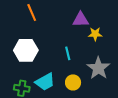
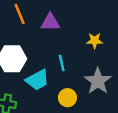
purple triangle: (81, 20) -> (50, 22), moved
cyan trapezoid: (45, 82) -> (37, 80), moved

